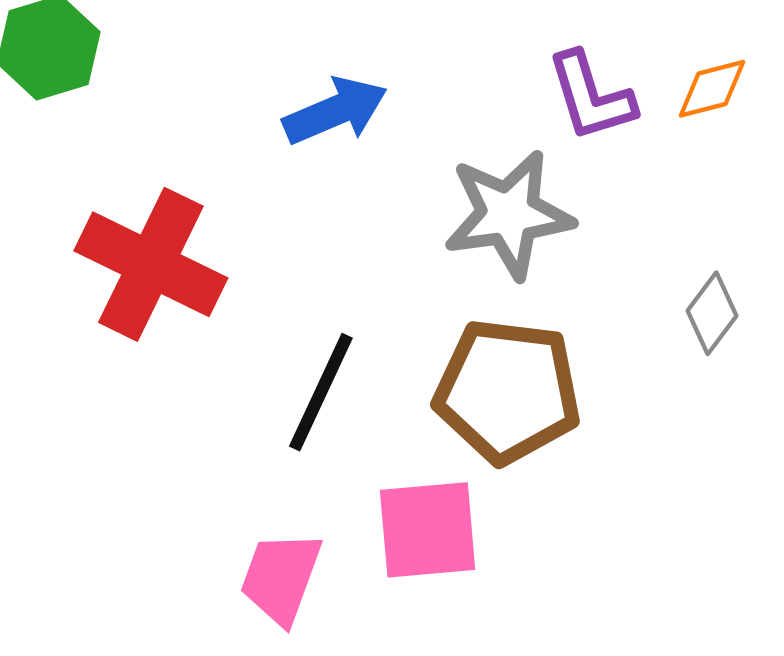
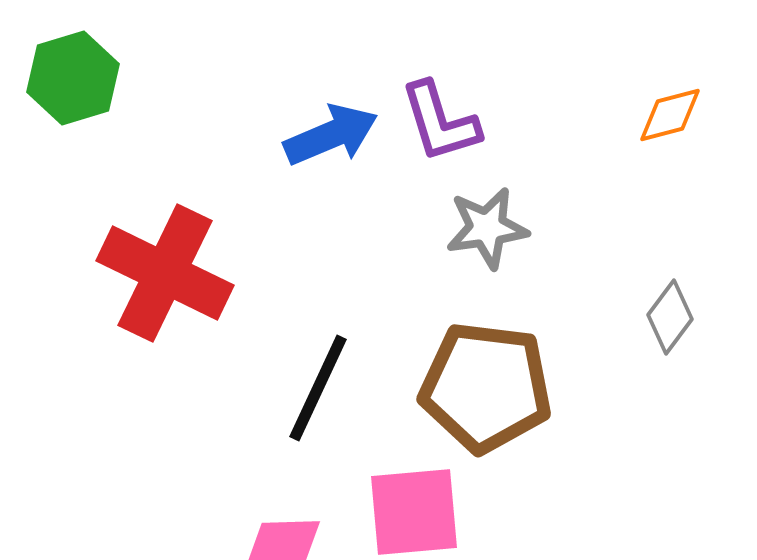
purple L-shape: (591, 97) -> (440, 122), moved
gray star: (509, 214) -> (487, 228), size x0.7

